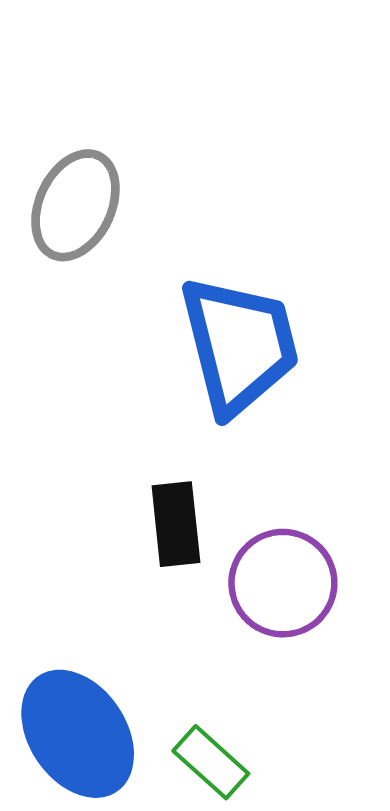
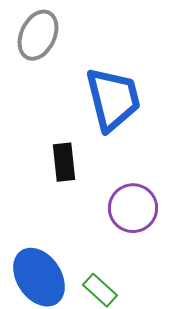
black rectangle: (176, 524) -> (64, 162), moved

